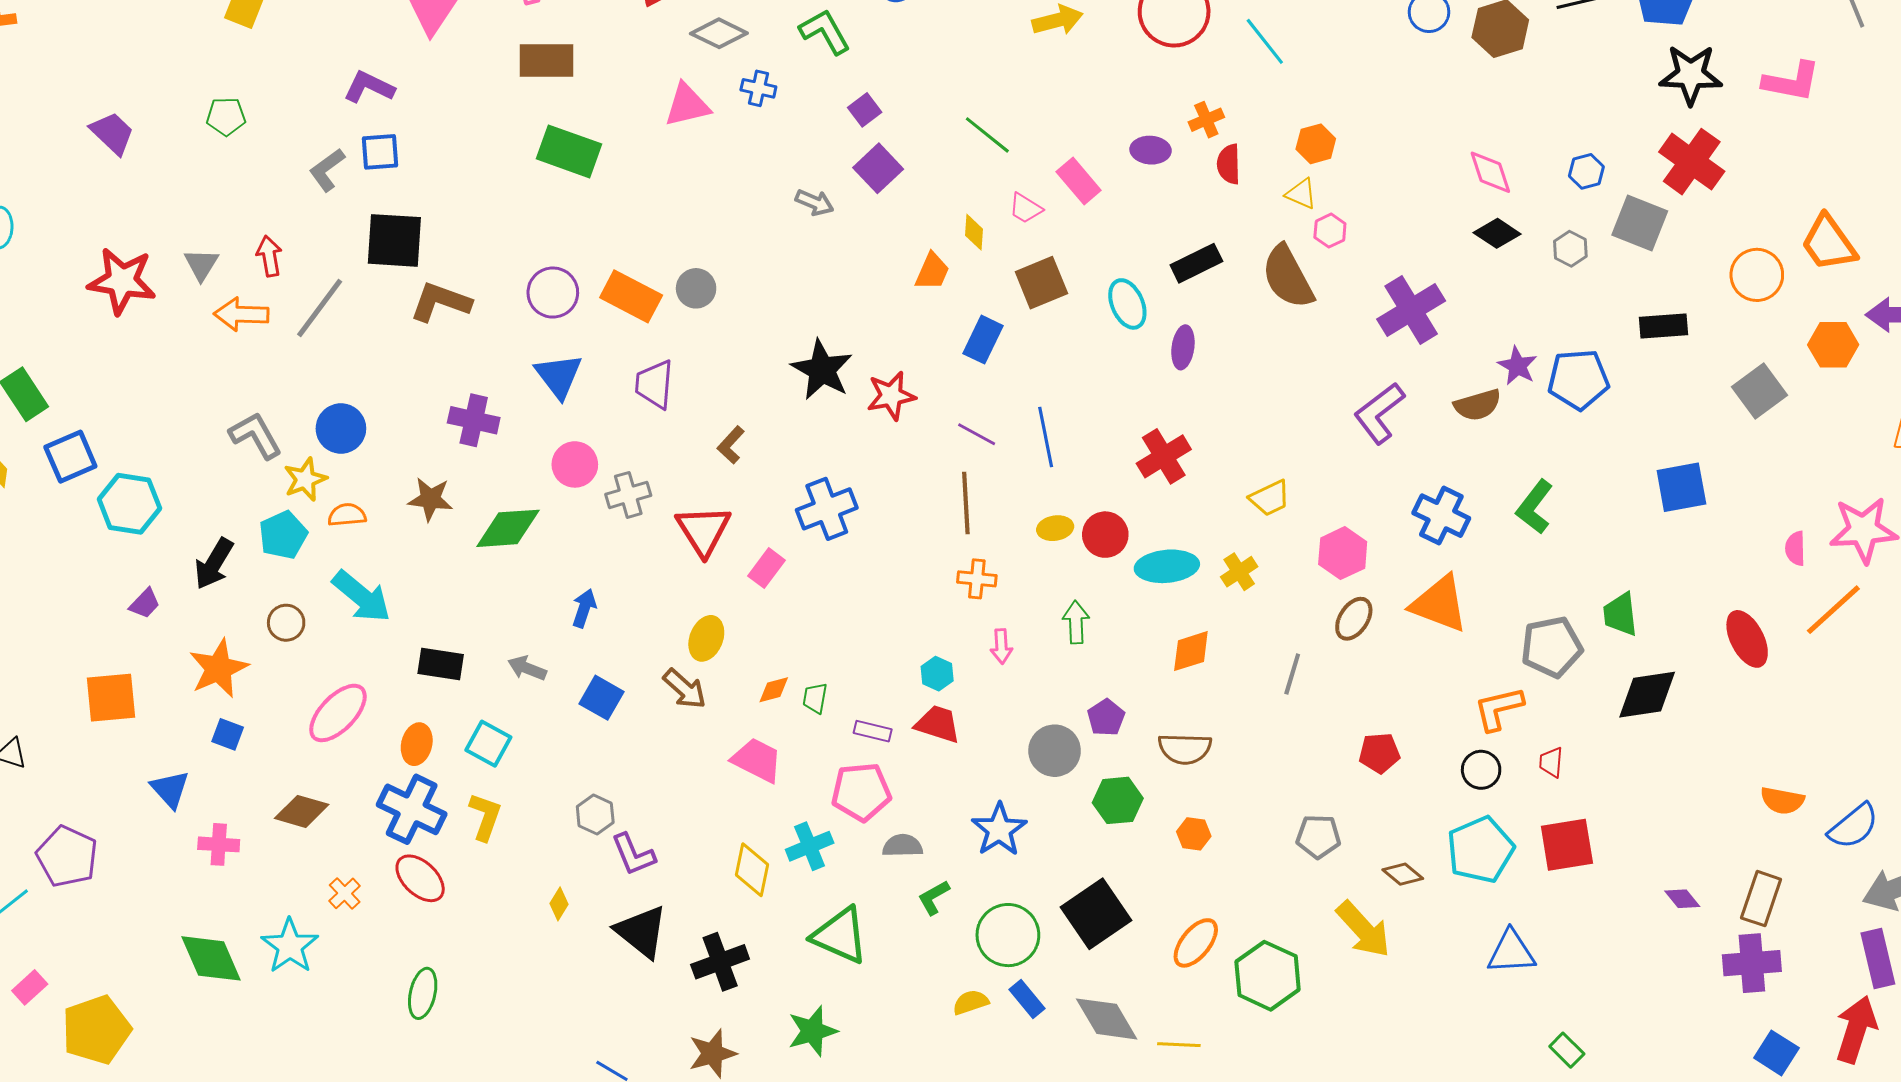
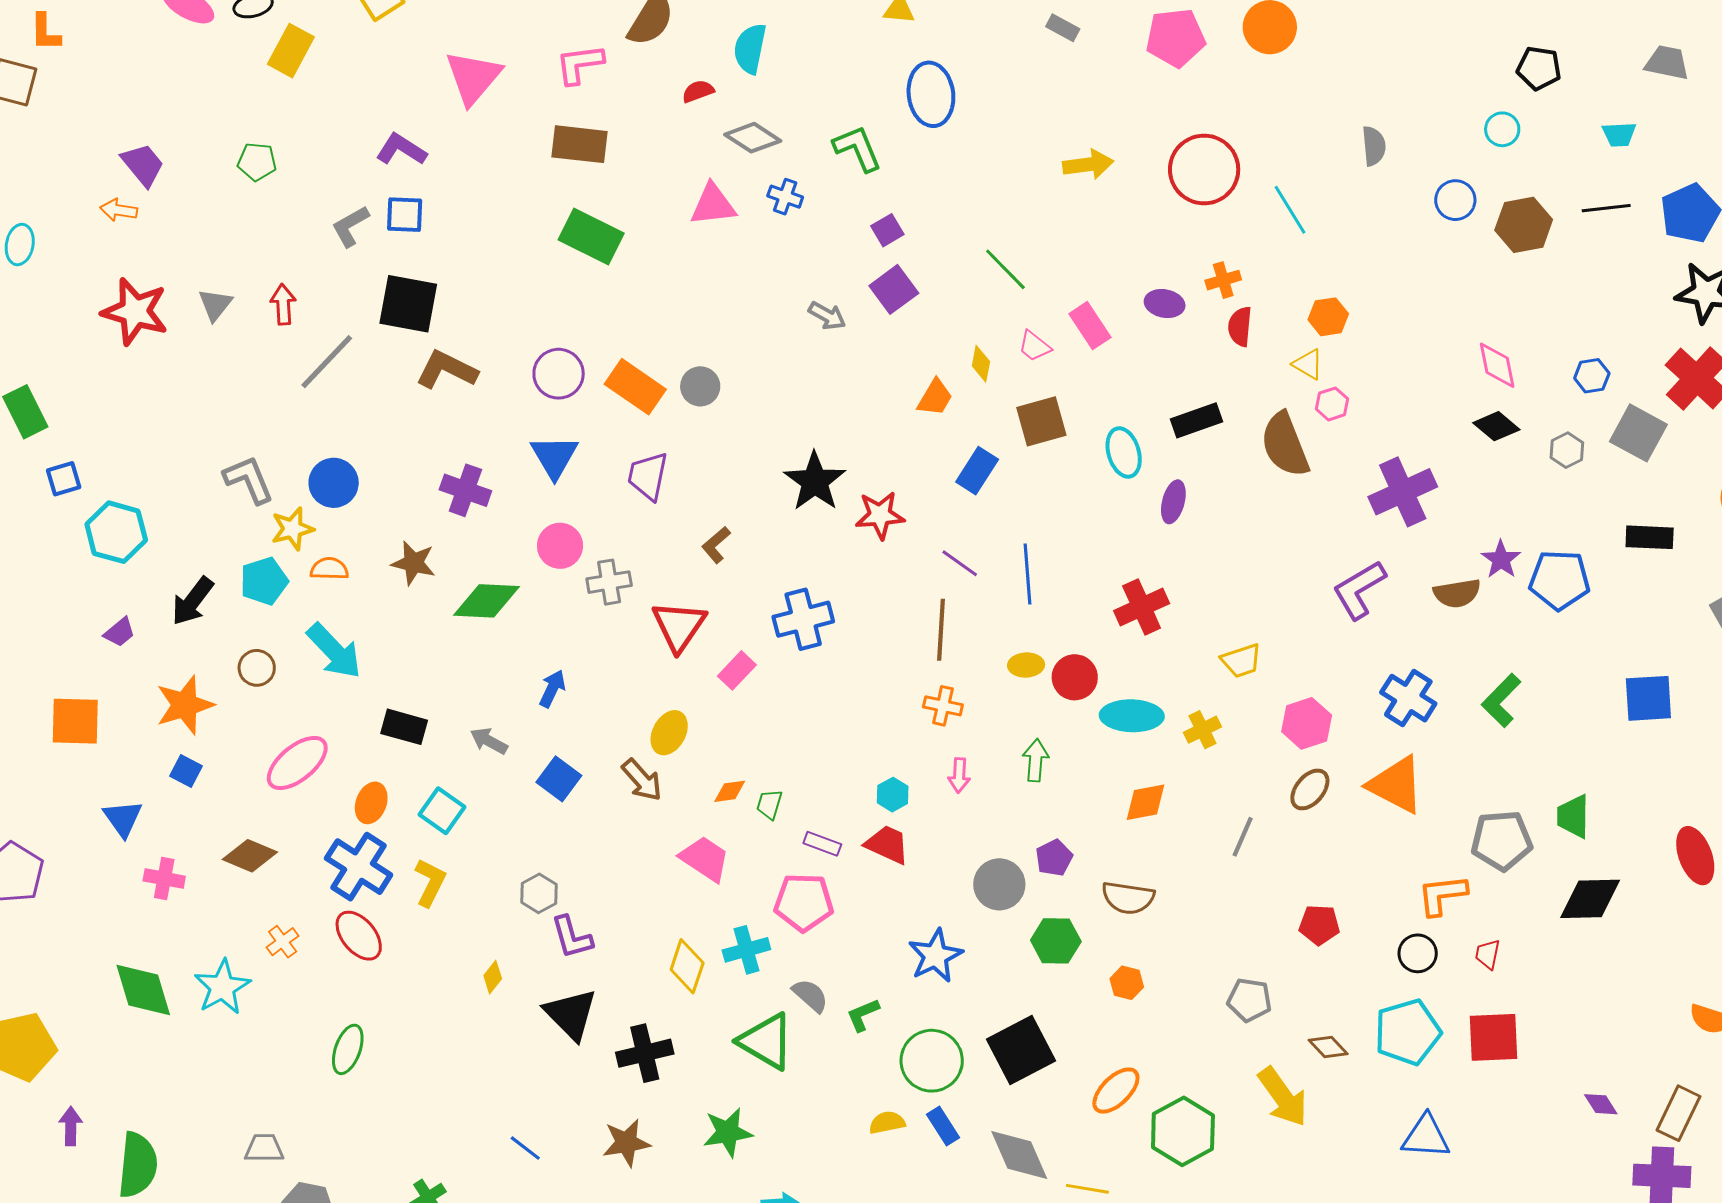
orange arrow: (241, 314) -> (119, 210), moved, size x0.7
blue square: (70, 457) -> (64, 479), size x0.7
gray semicircle: (903, 846) -> (810, 995), moved, turned 36

